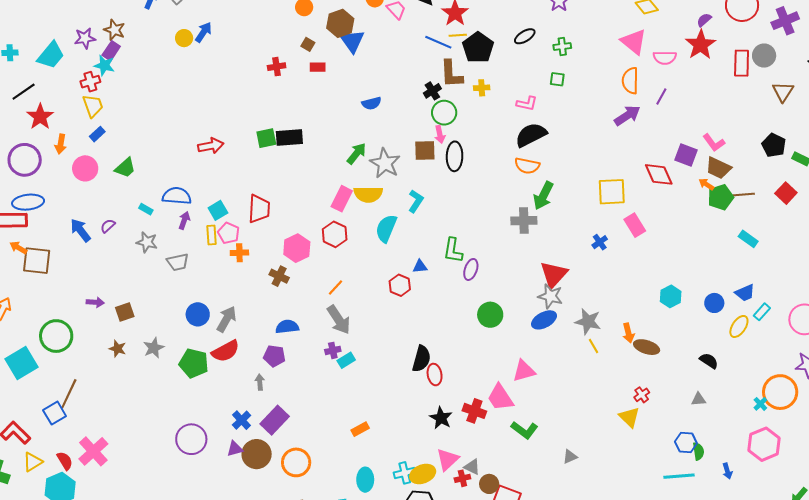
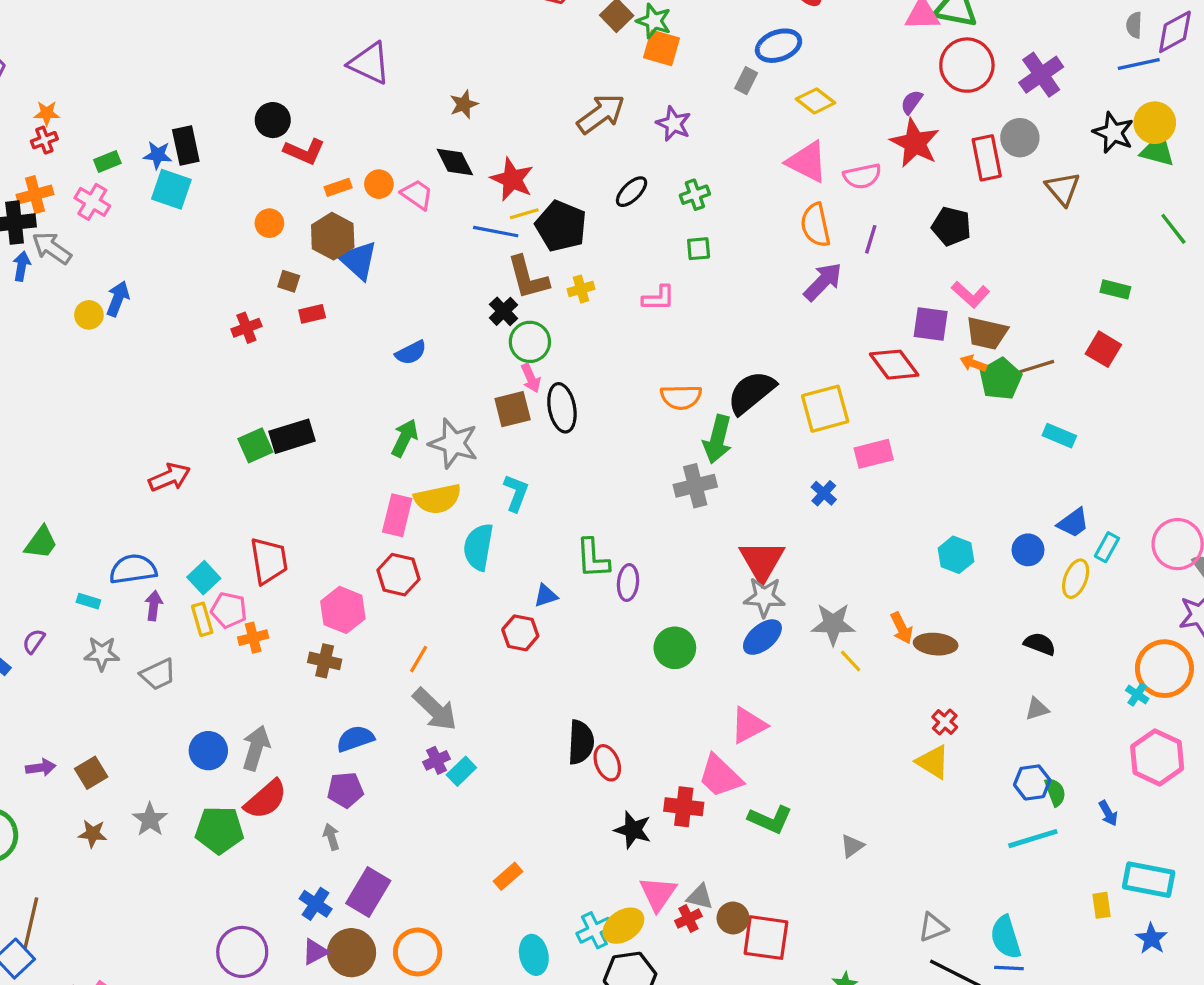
black semicircle: (531, 135) -> (751, 392), moved
black pentagon: (774, 145) -> (951, 226), moved
pink rectangle: (635, 225) -> (874, 454), turned -60

